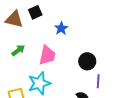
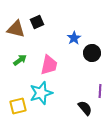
blue star: (61, 28) -> (74, 38), moved
black circle: (87, 61) -> (92, 53), moved

